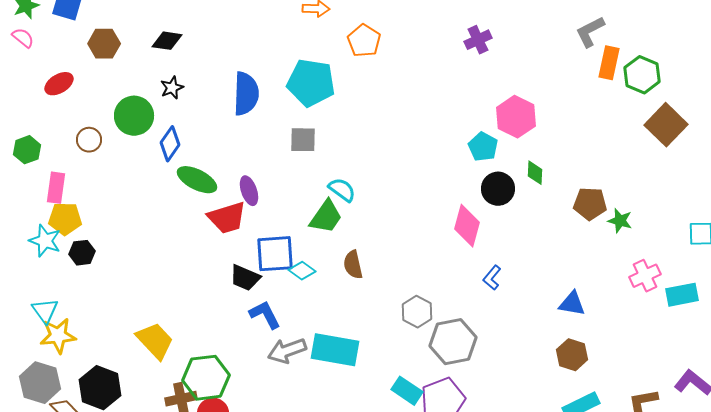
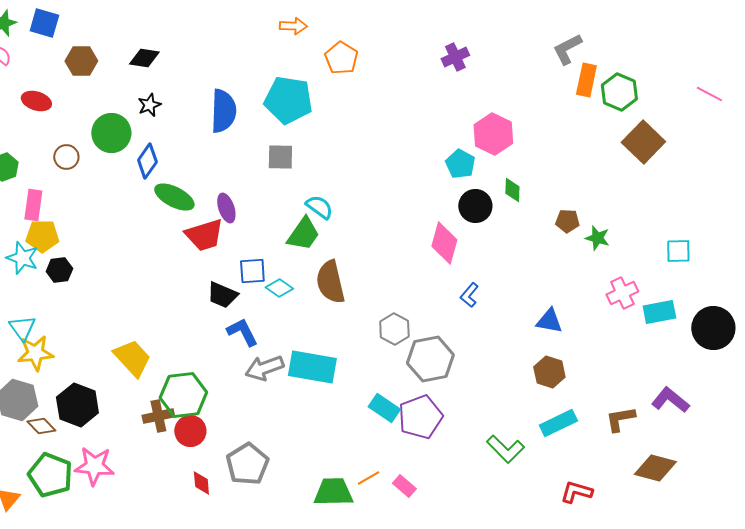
red ellipse: (59, 84) -> (36, 101), turned 48
brown pentagon: (590, 204) -> (567, 221), size x0.7
blue square: (275, 254) -> (252, 271), size x0.7
brown semicircle: (353, 265) -> (330, 282), size x1.5

